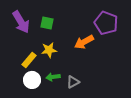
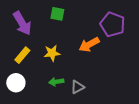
green square: (47, 23) -> (57, 14), moved
yellow rectangle: (29, 60) -> (22, 55), moved
white circle: (32, 80) -> (16, 83), moved

